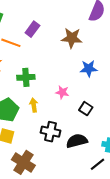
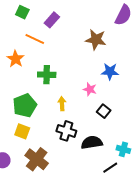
purple rectangle: (32, 29) -> (52, 20), moved
pink star: (62, 92) -> (90, 89), moved
yellow arrow: (34, 105) -> (62, 104), moved

